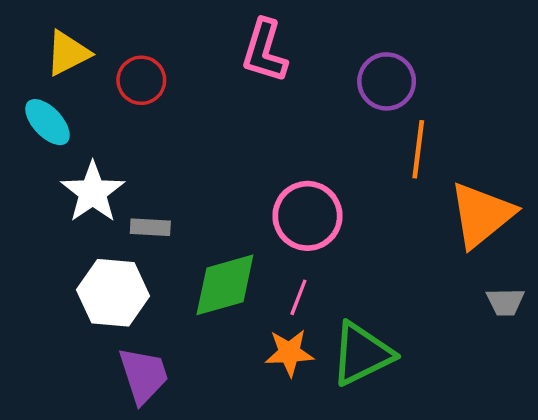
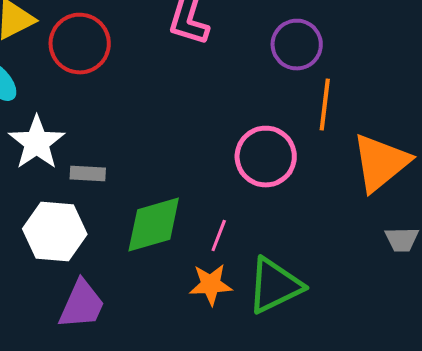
red circle: (141, 80) -> (80, 44), size x1.4
pink circle: (307, 216) -> (266, 157), moved
purple trapezoid: (144, 375) -> (82, 305), turned 42

